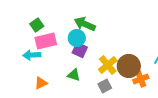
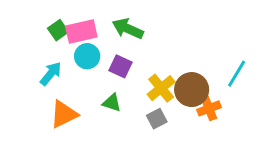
cyan circle: (77, 38) -> (87, 56), moved
pink rectangle: (46, 41) -> (81, 32), moved
cyan arrow: (32, 55) -> (51, 74), turned 132
orange triangle: (41, 83) -> (64, 114), size x1.5

